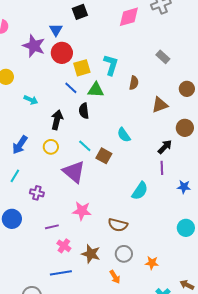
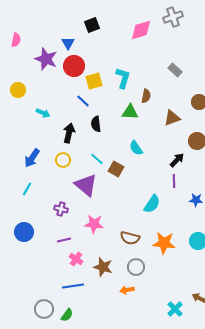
green triangle: (96, 90) -> (130, 112), moved
purple cross: (37, 193) -> (61, 209), moved
orange star: (152, 263) -> (164, 243), moved, size x1.6
orange arrow: (115, 277) -> (127, 290), turned 112

